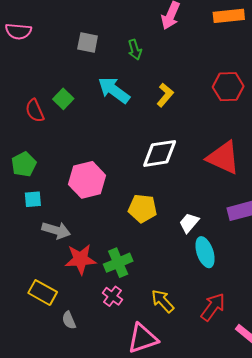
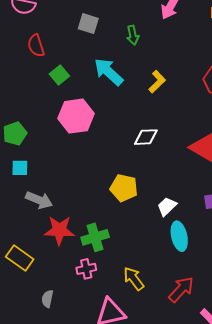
red semicircle: (35, 111) -> (36, 46), moved
white diamond: (160, 153) -> (146, 137), size x0.7
pink hexagon: (87, 180) -> (76, 116), moved
pink cross: (112, 296) -> (86, 269), turned 36
gray semicircle: (69, 320) -> (47, 299), moved, turned 30

